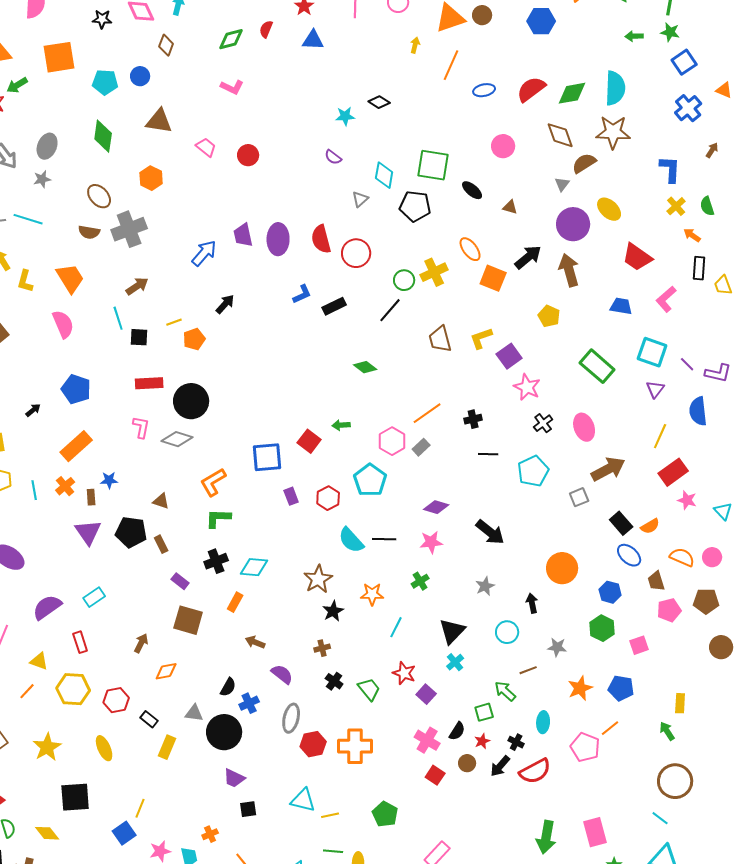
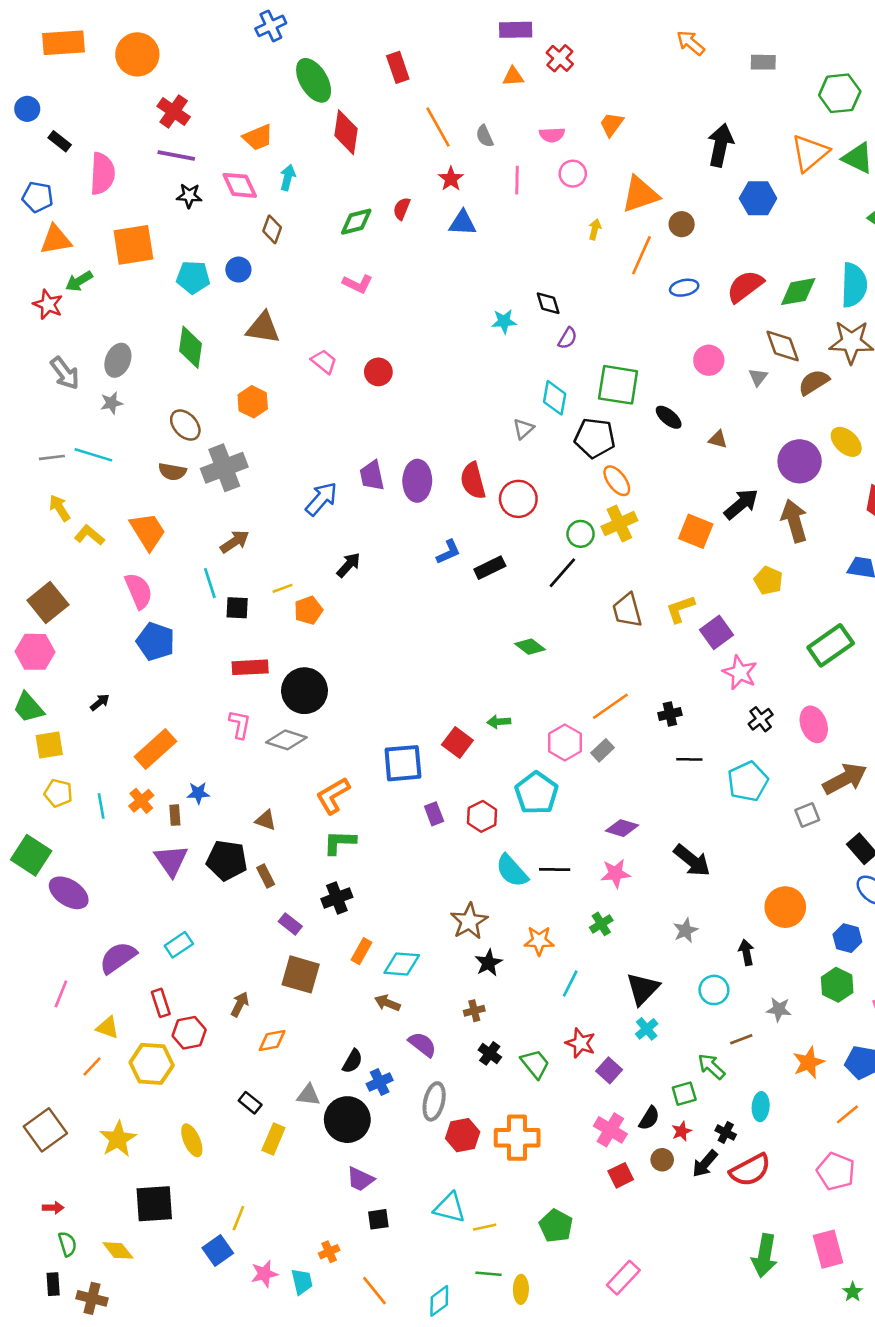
brown circle: (482, 15) -> (682, 224), moved
black diamond: (379, 102) -> (548, 303), turned 40
purple semicircle: (333, 157) -> (568, 338), moved, turned -96
gray triangle: (562, 184) -> (758, 377), moved
orange ellipse: (470, 249) -> (617, 481), moved
yellow L-shape: (25, 281) -> (89, 535), turned 115
green rectangle: (597, 366) -> (831, 645), turned -76
blue pentagon: (76, 389) -> (155, 641), moved
cyan diamond: (254, 567) -> (402, 964), moved
red hexagon: (116, 700) -> (189, 1033), moved
pink pentagon: (585, 747) -> (836, 1171), moved
red square: (435, 775) -> (621, 1175), turned 30

